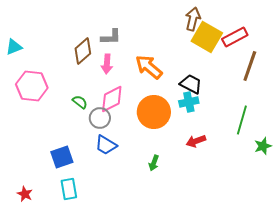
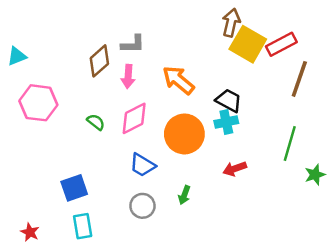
gray circle: (100, 118) -> (142, 206), moved
blue trapezoid: (106, 145) -> (142, 165), moved

